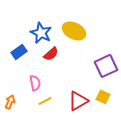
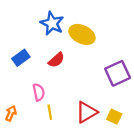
blue star: (41, 33) -> (52, 23), moved
yellow square: (103, 97) -> (114, 117), moved
yellow line: (45, 101) -> (50, 112), turned -72

